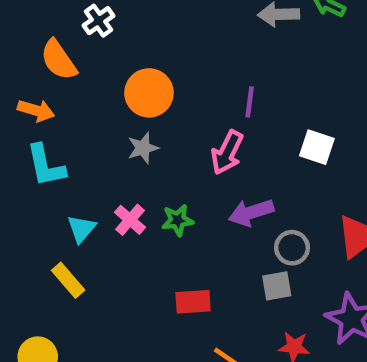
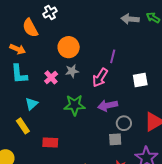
white square: (317, 147) -> (140, 80), turned -35
gray star: (143, 148) -> (72, 71), moved
pink cross: (130, 220) -> (51, 77), moved
green star: (178, 220) -> (75, 105), size x1.5
red rectangle: (193, 302) -> (50, 142), moved

